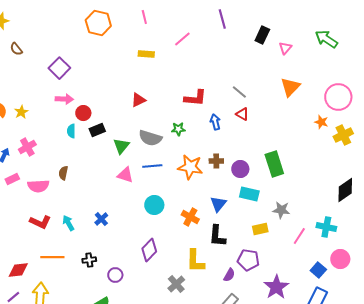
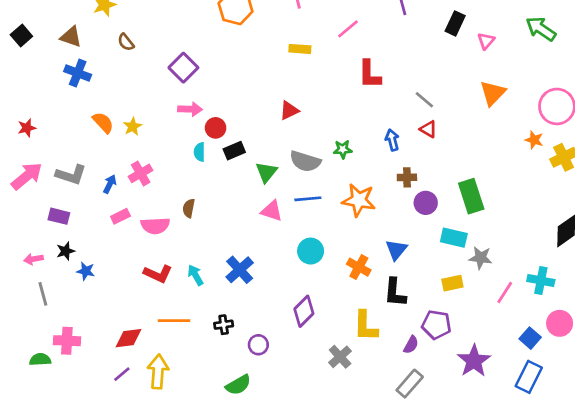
red L-shape: (195, 98) -> (369, 74), moved, turned 85
brown cross: (216, 161) -> (407, 177), moved
cyan rectangle: (249, 194) -> (454, 238), moved
blue cross: (101, 219) -> (240, 270), size x1.5

